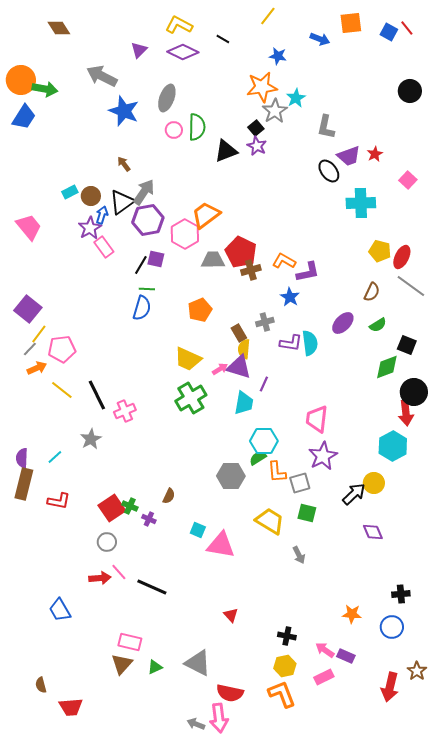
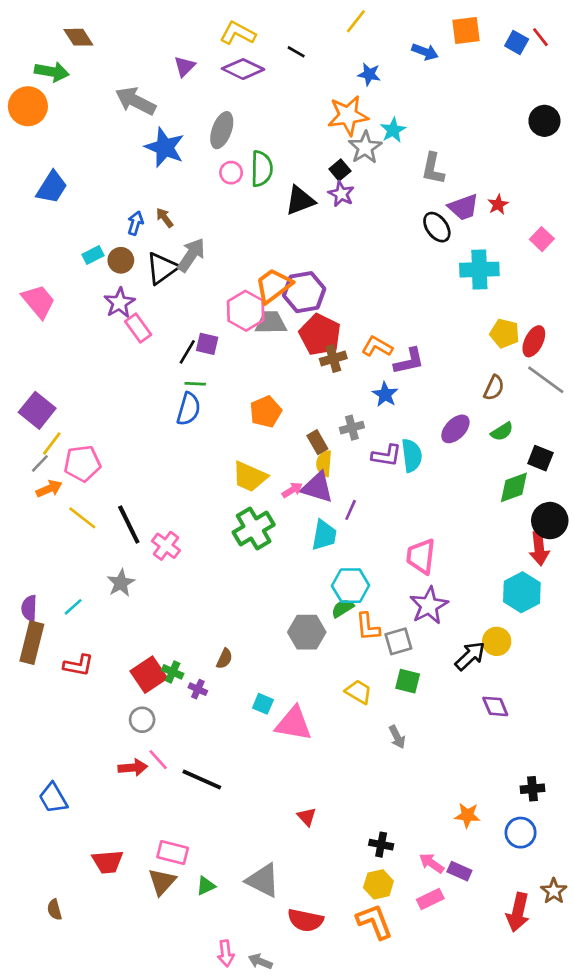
green arrow: (45, 89) -> (52, 72), moved
blue trapezoid: (24, 117) -> (52, 187), moved
blue arrow: (102, 215) -> (135, 223), moved
purple hexagon: (148, 220) -> (304, 292), moved
gray trapezoid: (213, 260) -> (271, 323), moved
pink cross: (125, 411) -> (166, 546), turned -30
yellow trapezoid: (270, 521) -> (359, 692), size x0.7
blue trapezoid: (60, 610) -> (53, 798), moved
red trapezoid: (71, 707) -> (108, 862), moved
pink arrow: (219, 718) -> (226, 953), moved, size x0.7

